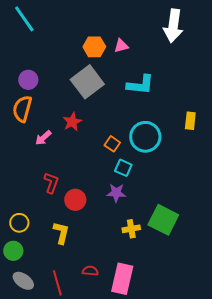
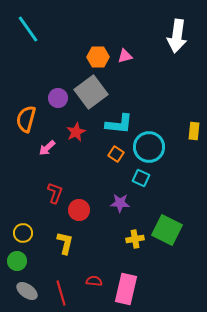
purple circle: (28, 80) -> (58, 98), moved
cyan L-shape: (140, 85) -> (119, 124), moved
cyan square: (123, 168) -> (141, 178), moved

